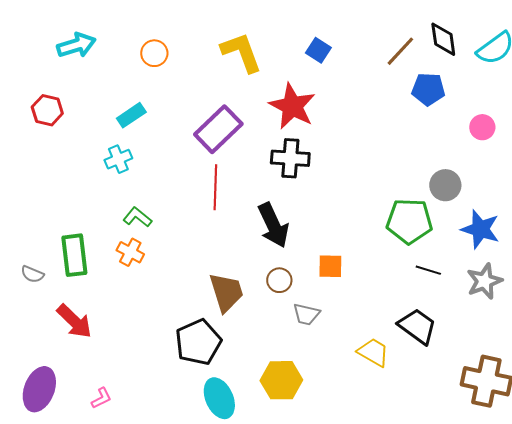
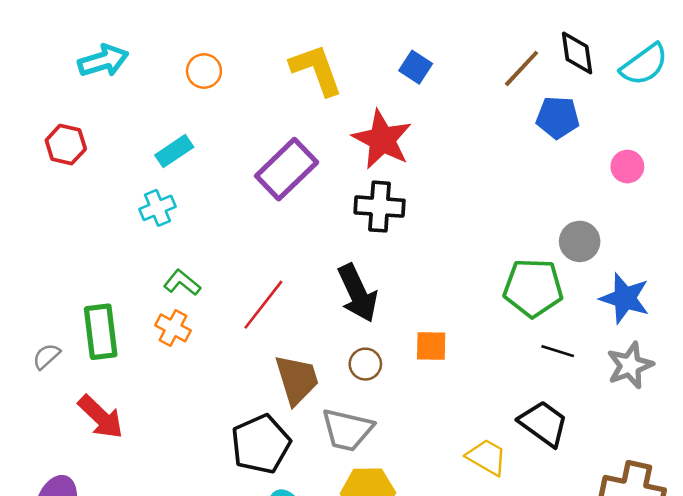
red line: (215, 187) -> (263, 305), moved, turned 36
gray semicircle: (32, 274) -> (46, 356), turned 115
gray trapezoid: (306, 314) -> (347, 430), moved, size x1.5

